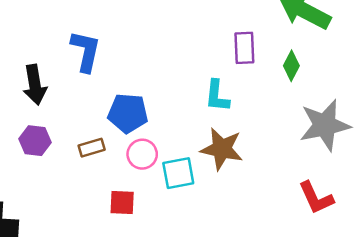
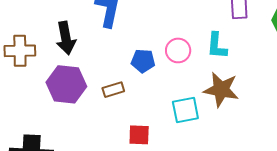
blue pentagon: (128, 113) -> (143, 61), size x0.7
purple hexagon: (35, 141) -> (66, 84), size x1.5
pink circle: (142, 154) -> (178, 50), moved

